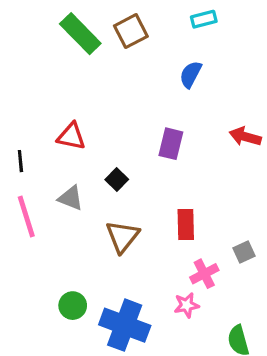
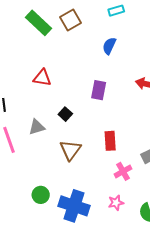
red triangle: (71, 136) -> (42, 78), moved
gray triangle: (71, 198) -> (37, 127), turned -36
pink star: (187, 305) -> (116, 203), moved

